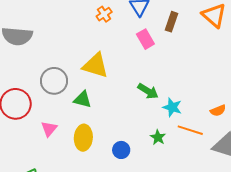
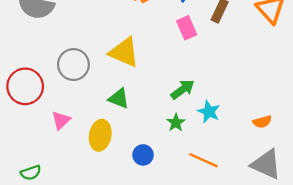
green arrow: (148, 91) -> (183, 89), turned -75
green triangle: (83, 99) -> (119, 98), moved
orange line: (190, 130) -> (203, 160), moved
green star: (158, 137) -> (176, 123), moved

